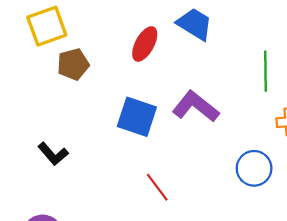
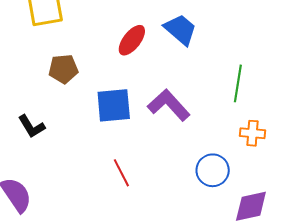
brown pentagon: (73, 64) -> (63, 69), moved
blue square: (137, 117) -> (114, 105), turned -33

